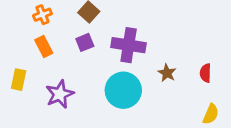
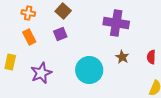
orange cross: (42, 15) -> (28, 13), turned 32
purple cross: (129, 45) -> (116, 23), moved

